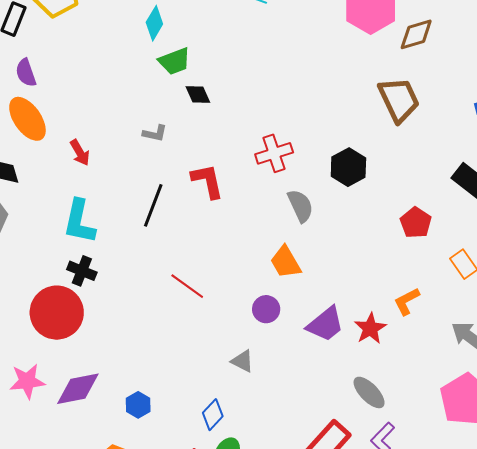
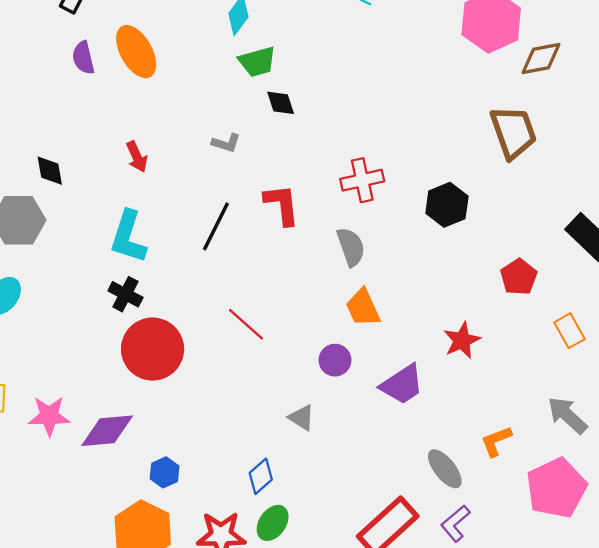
orange ellipse: (27, 119) -> (136, 52), moved
gray semicircle: (300, 206) -> (351, 247), moved
orange L-shape: (407, 301) -> (496, 441), moved
red circle: (57, 313) -> (153, 349), moved
red star: (370, 328) -> (462, 340), moved
blue hexagon: (138, 405) -> (165, 472), moved

